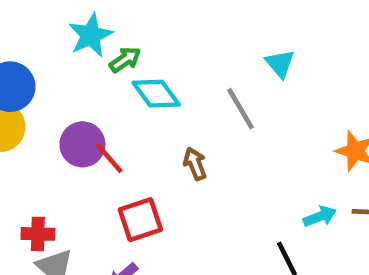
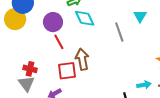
purple circle: (82, 144) -> (53, 22), moved
brown arrow: (195, 164) -> (82, 59), moved, size x1.5
red cross: (38, 234) -> (30, 69), moved

